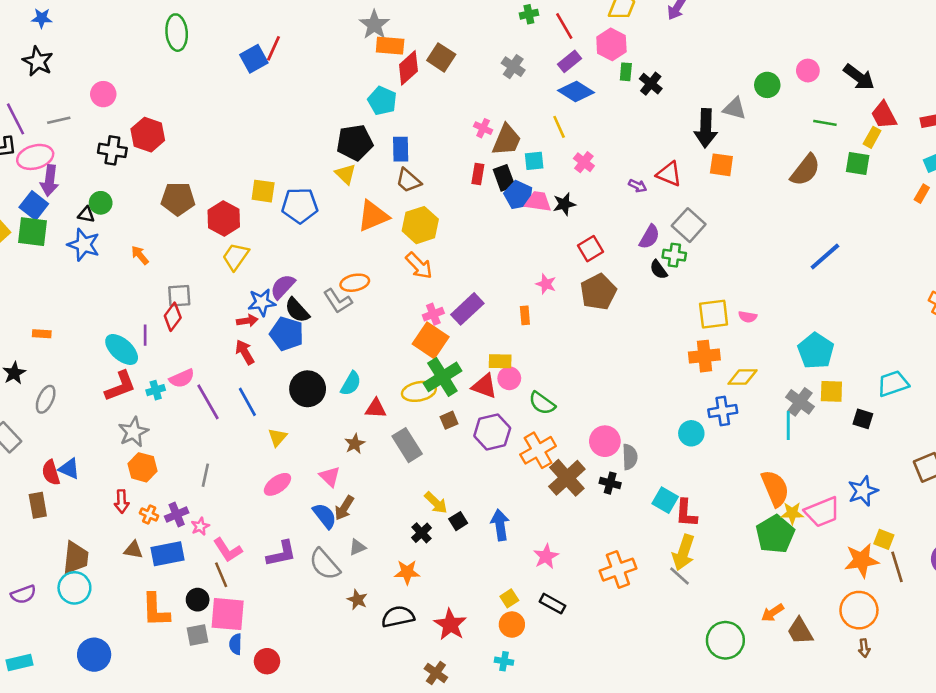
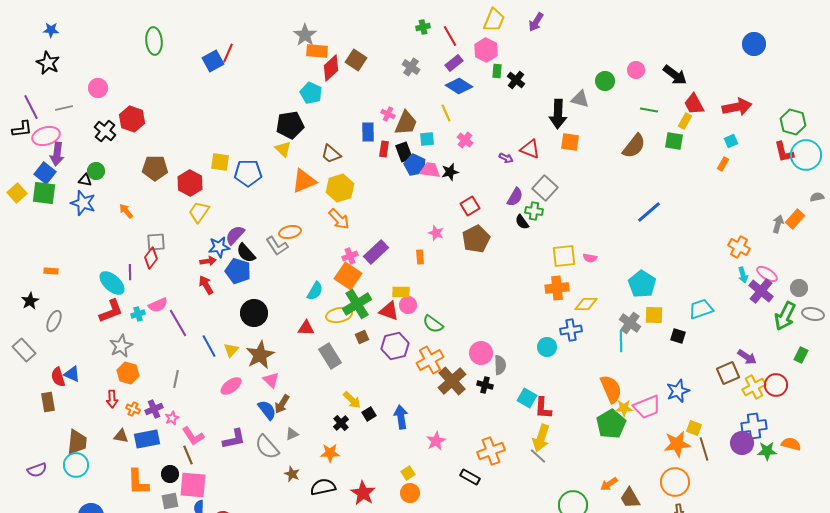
blue rectangle: (401, 149) -> (368, 132), moved
black cross: (112, 150) -> (105, 131), turned 30
cyan semicircle: (351, 384) -> (315, 291), moved
blue line: (247, 402) -> (209, 346), moved
brown star: (355, 444) -> (260, 355), moved, size x1.8
black rectangle: (552, 604) -> (470, 477), moved

